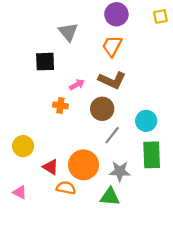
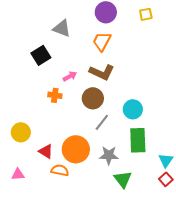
gray triangle: (68, 32) -> (62, 28), turned -30
black square: (45, 62) -> (41, 55), turned -30
pink triangle: (20, 192) -> (18, 174), turned -32
green triangle: (110, 197) -> (123, 179), moved, turned 48

